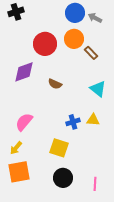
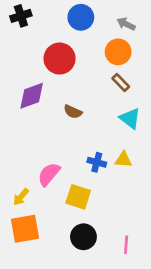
blue circle: (75, 13) -> (81, 17), moved
orange circle: (74, 39) -> (118, 52), moved
brown rectangle: (91, 53) -> (121, 82), moved
pink semicircle: (24, 122) -> (49, 174), moved
blue cross: (73, 122) -> (97, 162), turned 32

